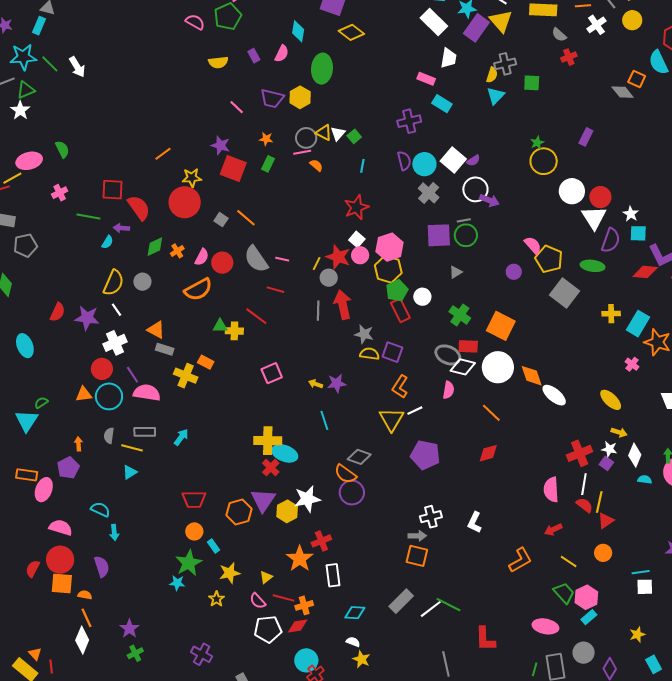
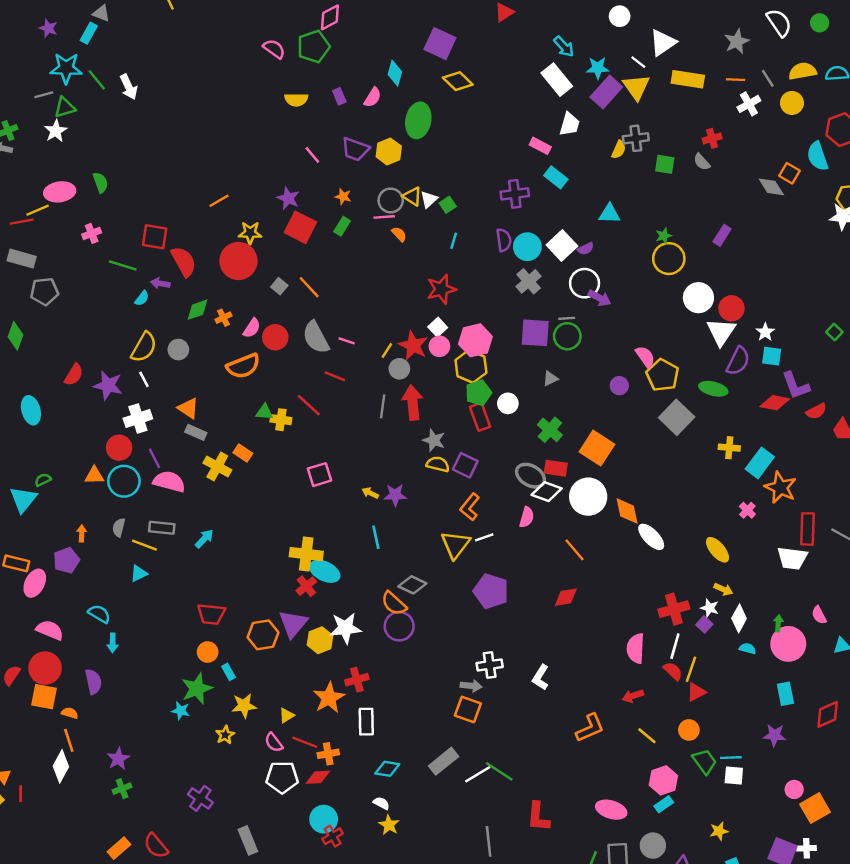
gray semicircle: (559, 35) -> (702, 162), moved
cyan triangle: (496, 96) -> (609, 214), moved, turned 42
green trapezoid: (564, 593) -> (705, 761), moved

